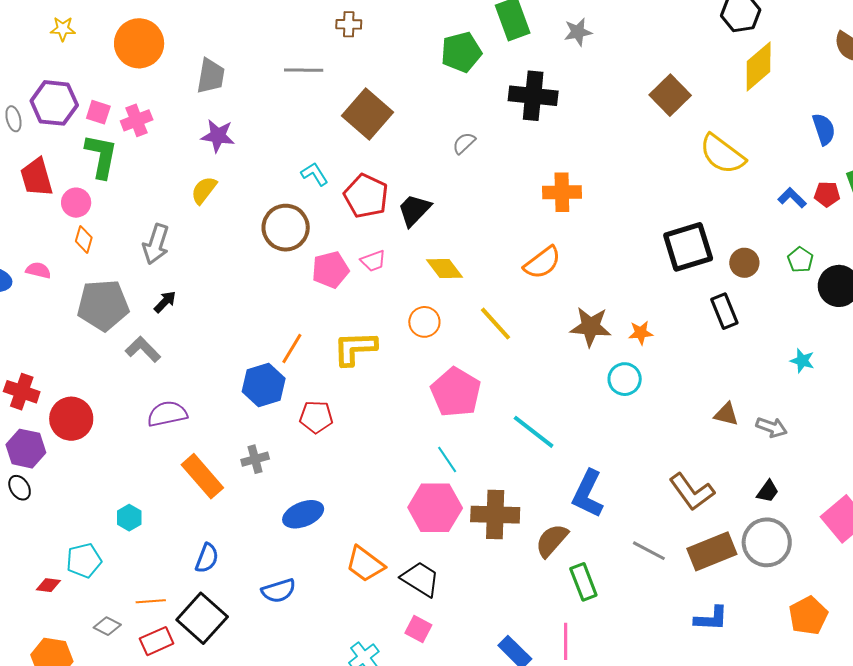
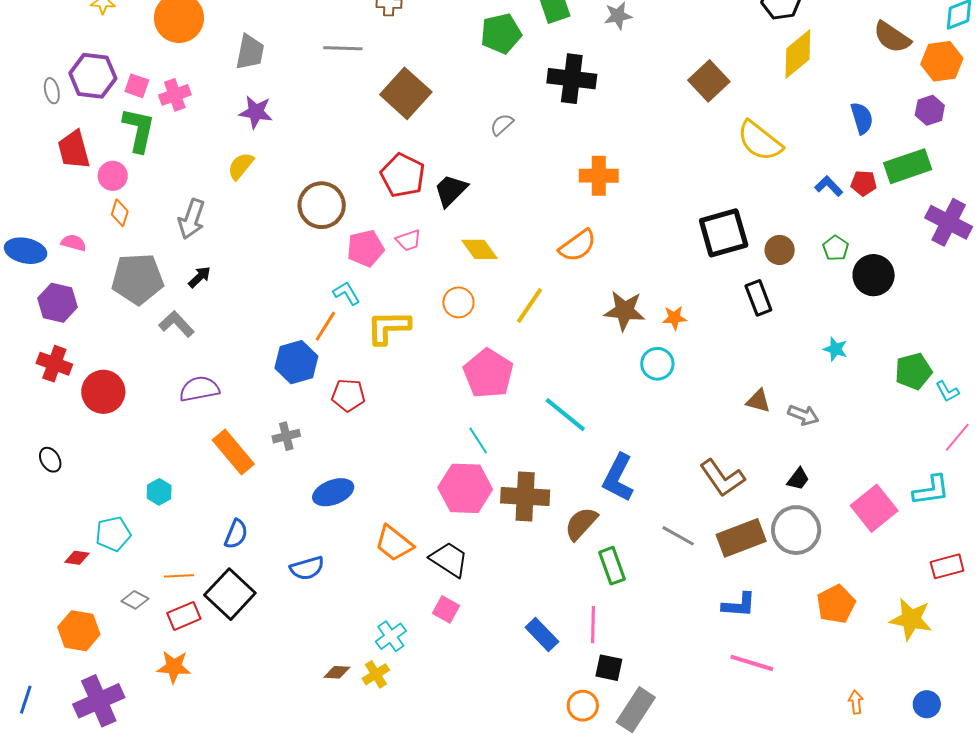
cyan L-shape: (315, 174) -> (346, 293), moved
yellow line: (495, 324) -> (529, 306), turned 75
purple hexagon: (26, 449) -> (57, 303), moved

